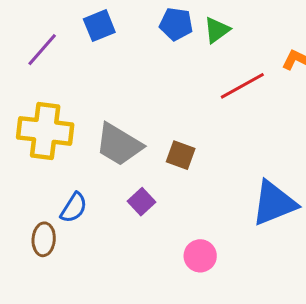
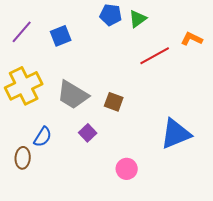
blue square: (99, 26) -> (61, 36), moved
yellow cross: (45, 131) -> (24, 86), turned -33

